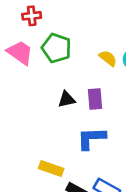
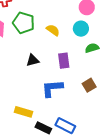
yellow semicircle: (108, 58) -> (53, 30), moved
purple rectangle: (95, 99) -> (64, 61), moved

